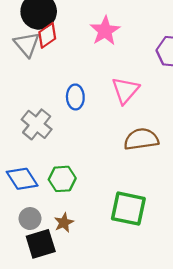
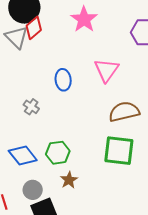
gray cross: (37, 124) -> (31, 107), size x0.6
green square: (128, 209) -> (119, 151), moved
brown star: (64, 223) -> (69, 180), moved

